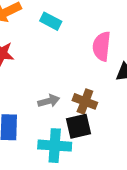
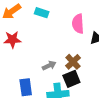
brown cross: (85, 101) -> (73, 62), turned 35

